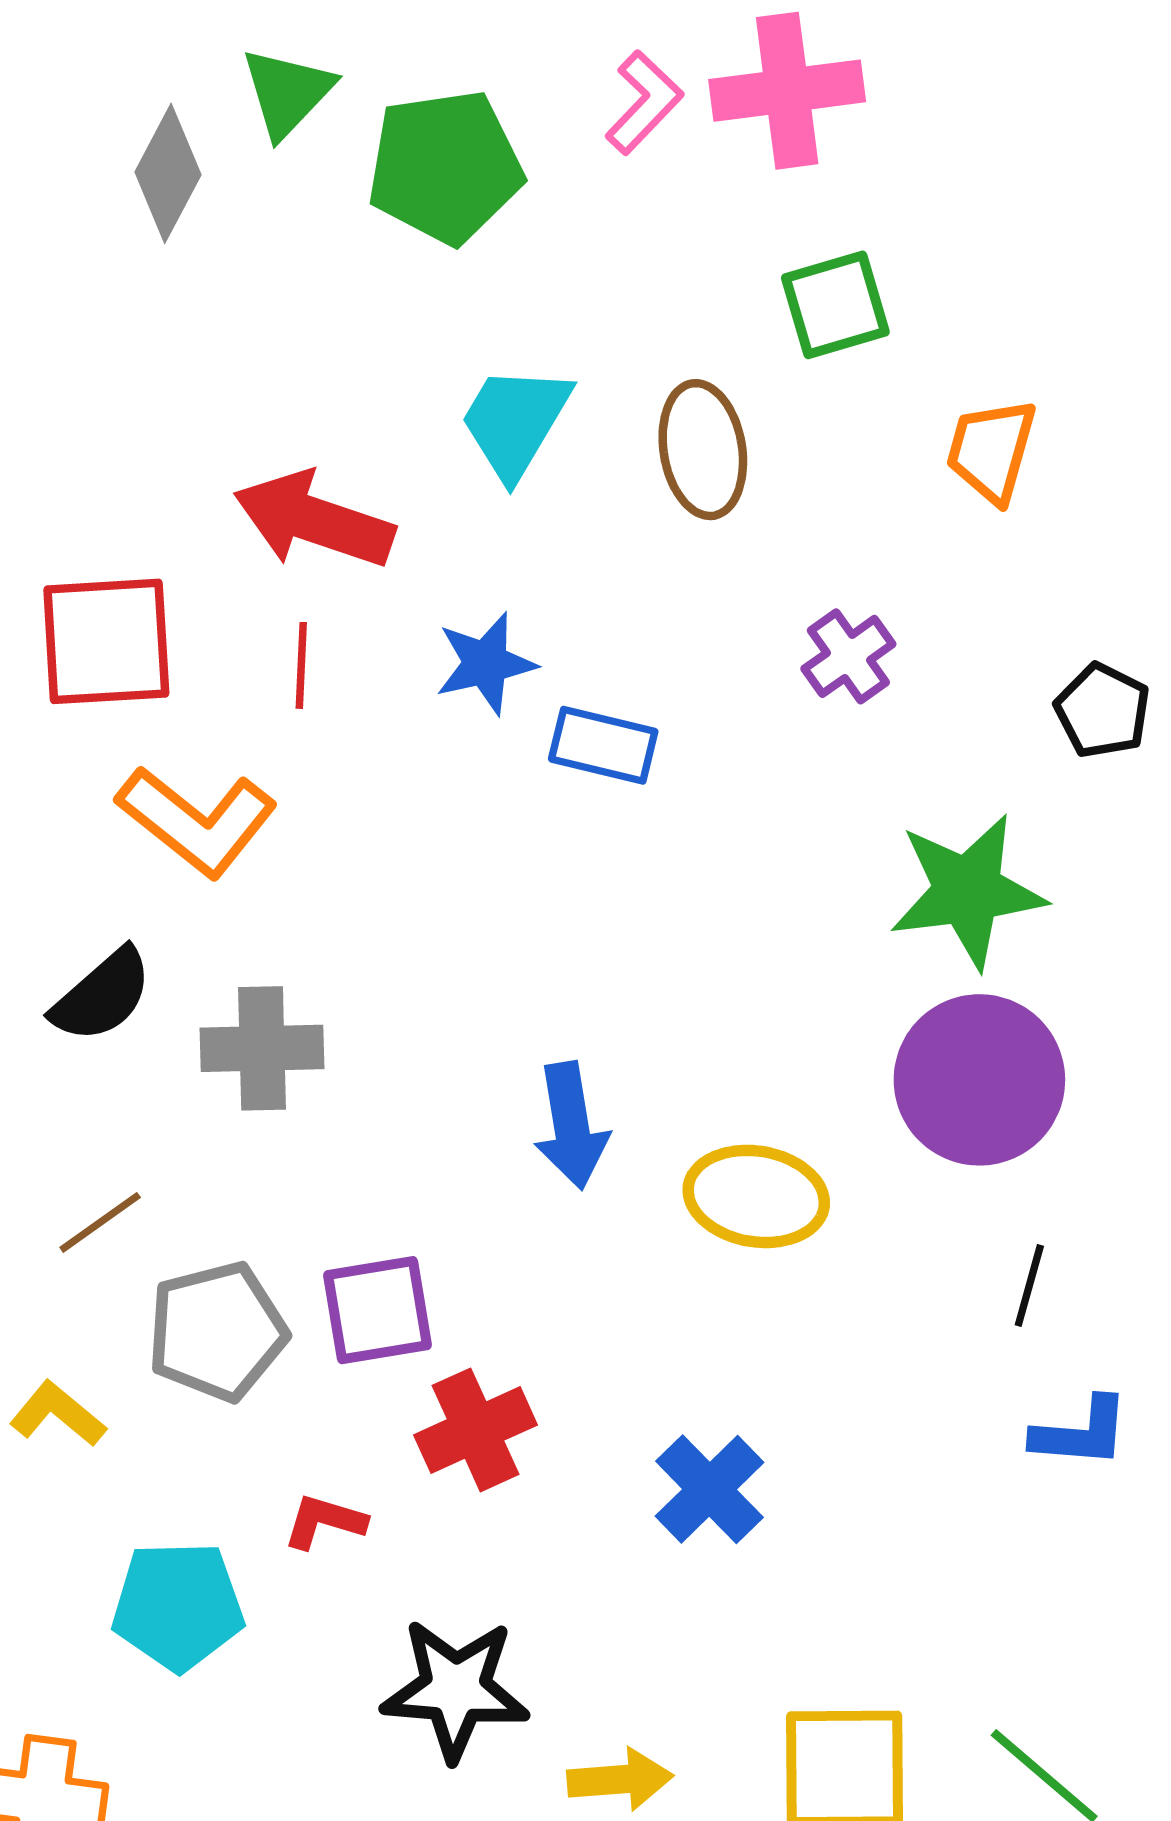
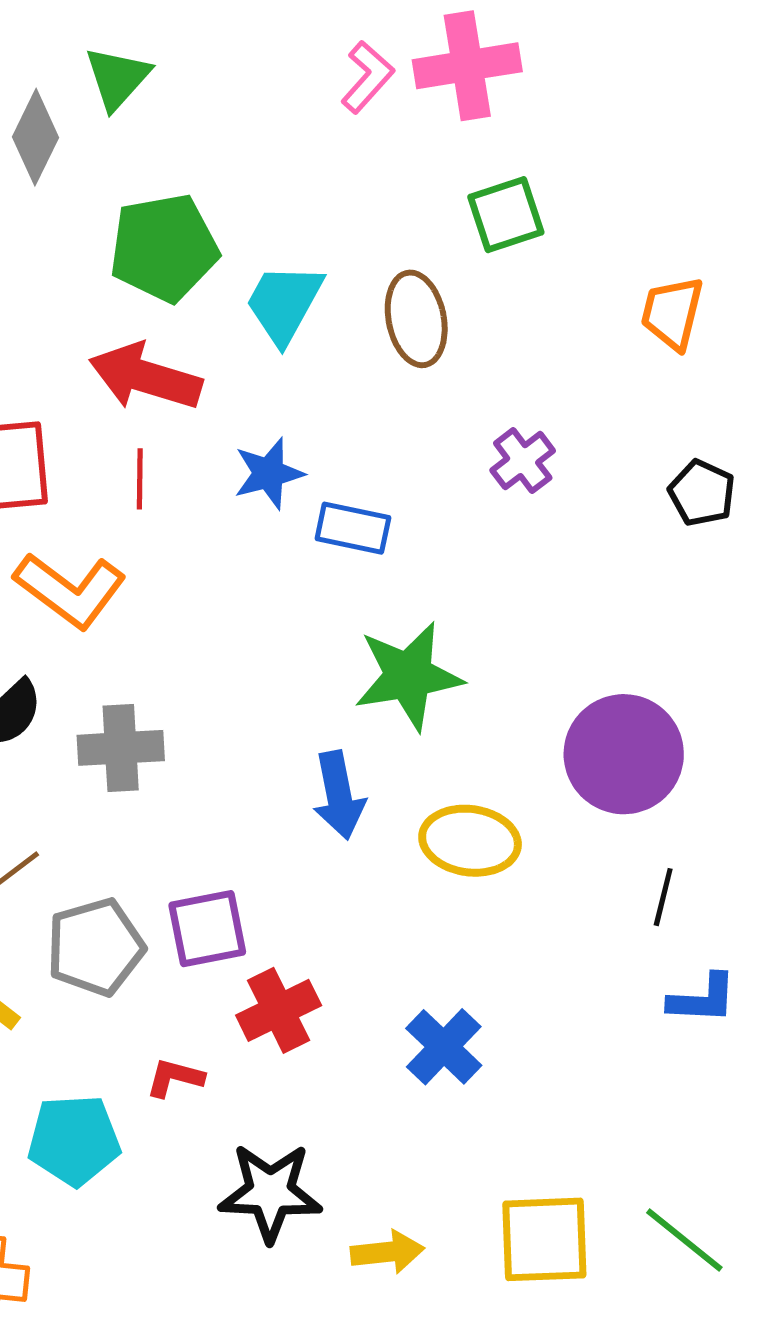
green pentagon: (445, 167) -> (164, 248), moved
orange trapezoid: (991, 450) -> (672, 313), moved
green star: (968, 891) -> (408, 676), moved

